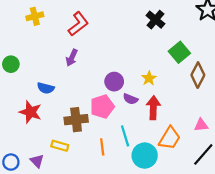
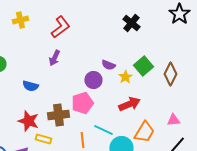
green square: (179, 52) -> (143, 66), moved
purple semicircle: (130, 99) -> (108, 65), moved
red arrow: (153, 108) -> (129, 104), turned 65
red star: (30, 112) -> (28, 121), moved
cyan line: (125, 136) -> (103, 130), turned -48

